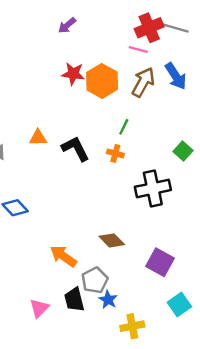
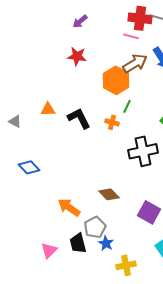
purple arrow: (67, 25) -> (80, 21), moved
red cross: (149, 28) -> (140, 18), turned 30
orange hexagon: (102, 81) -> (116, 80), moved
brown arrow: (143, 82) -> (135, 63), turned 30
green line: (124, 127) -> (127, 106), moved

